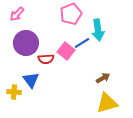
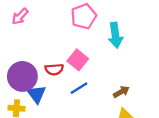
purple circle: (26, 43) -> (22, 76), moved
blue line: (82, 43) -> (79, 88), moved

